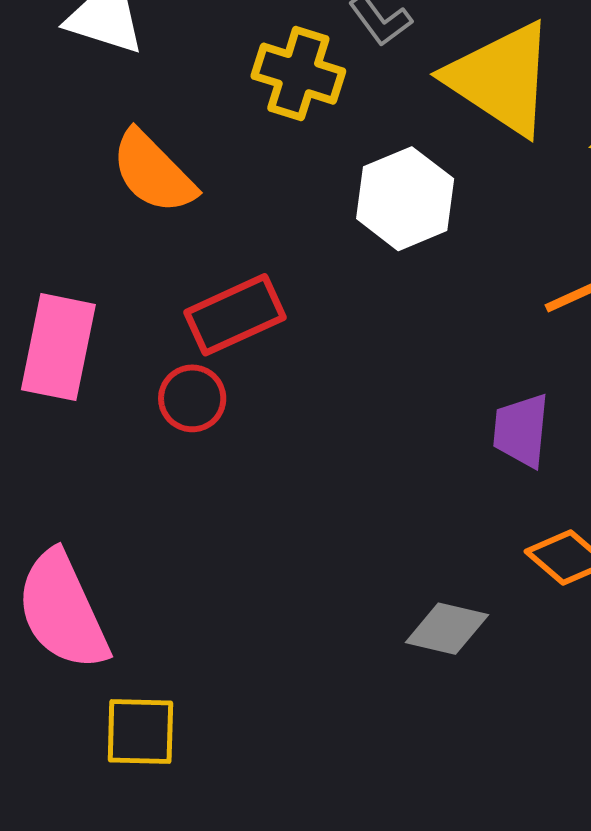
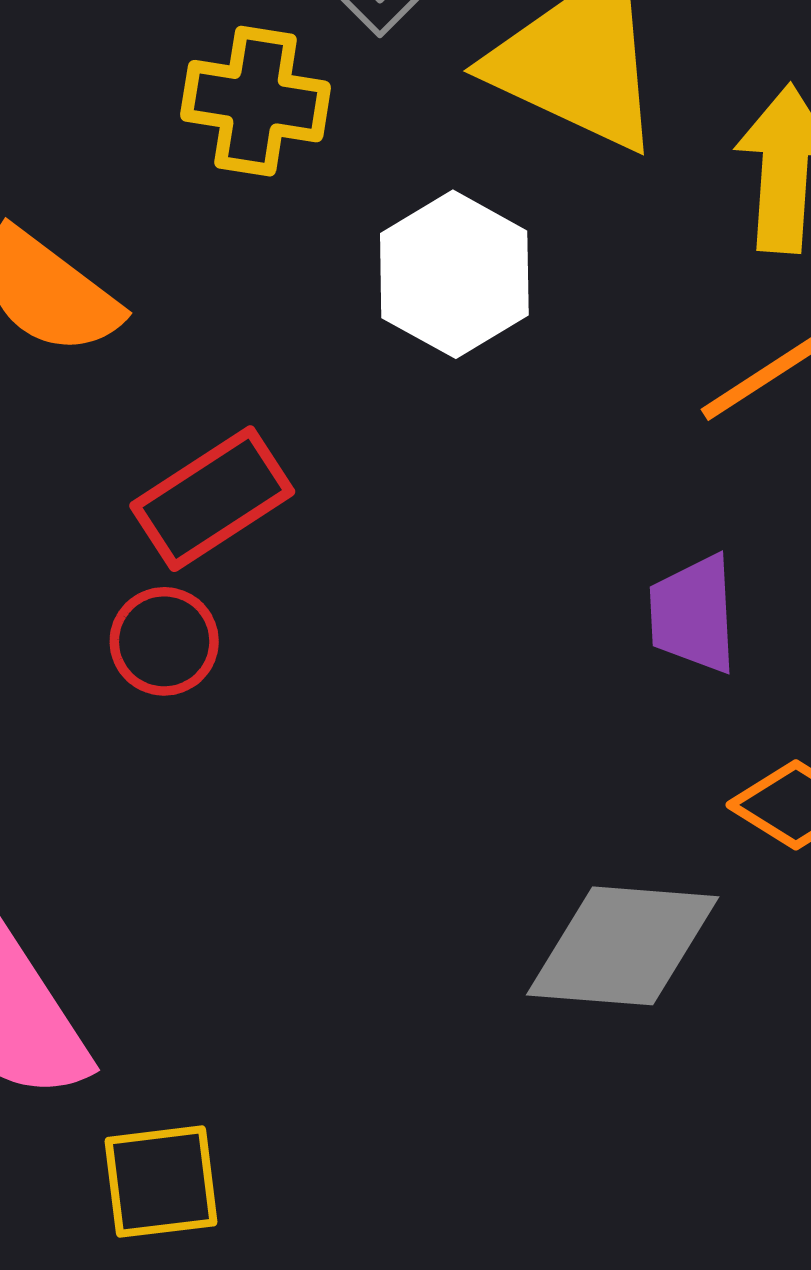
gray diamond: (447, 629) -> (623, 946), size x1.5

